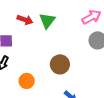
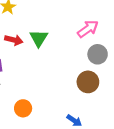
brown circle: (60, 64) -> (88, 82), moved

